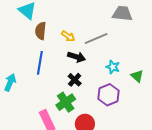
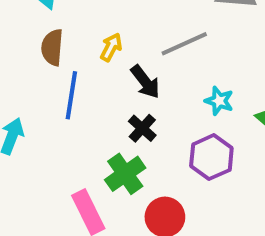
brown semicircle: (41, 31) -> (52, 47), moved
yellow arrow: (68, 36) -> (111, 47), moved, turned -96
black arrow: (77, 57) -> (145, 82), turned 36

